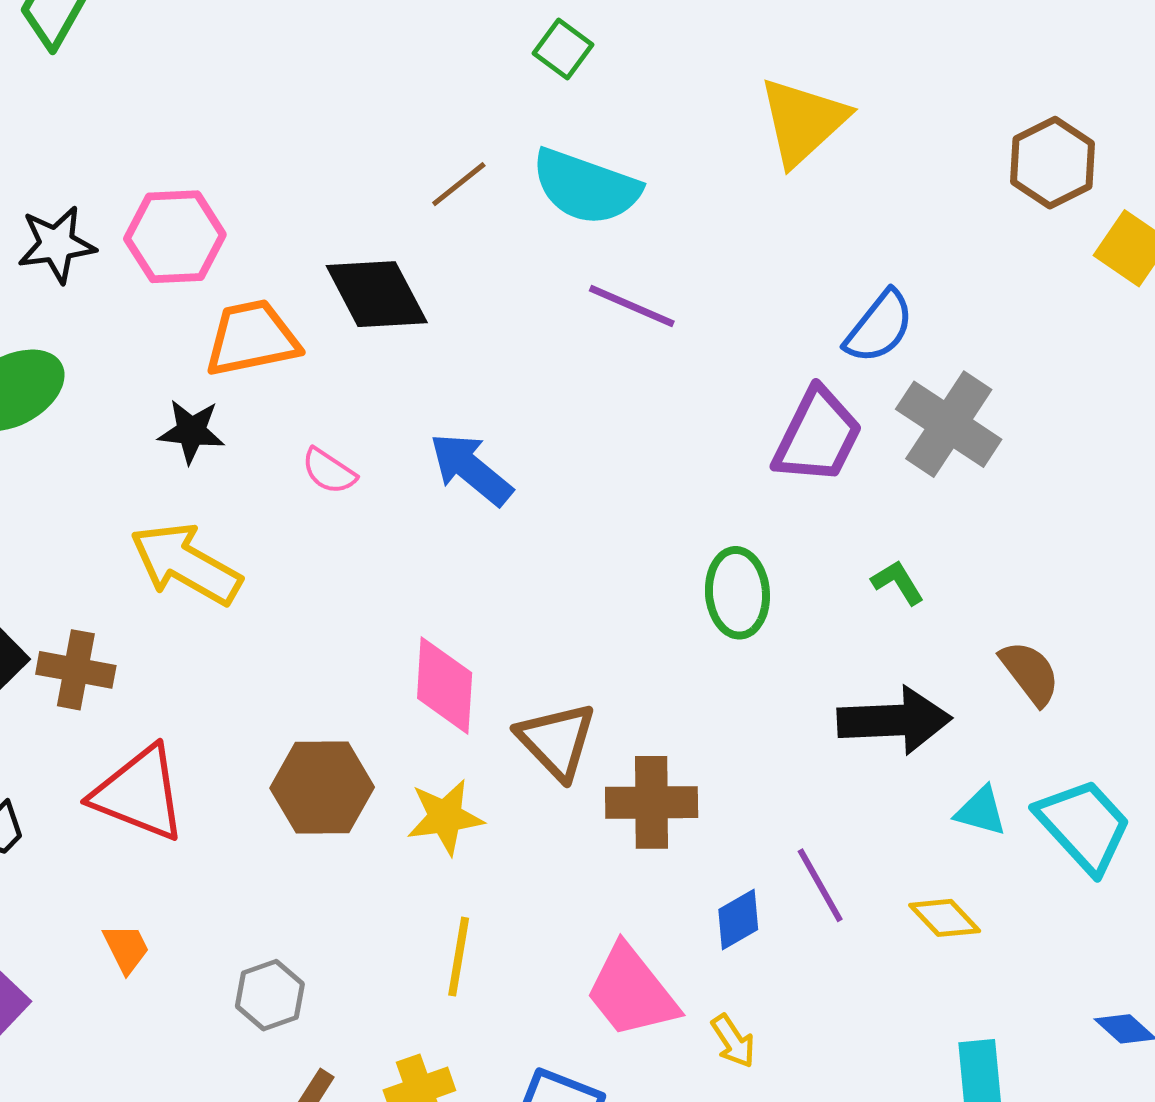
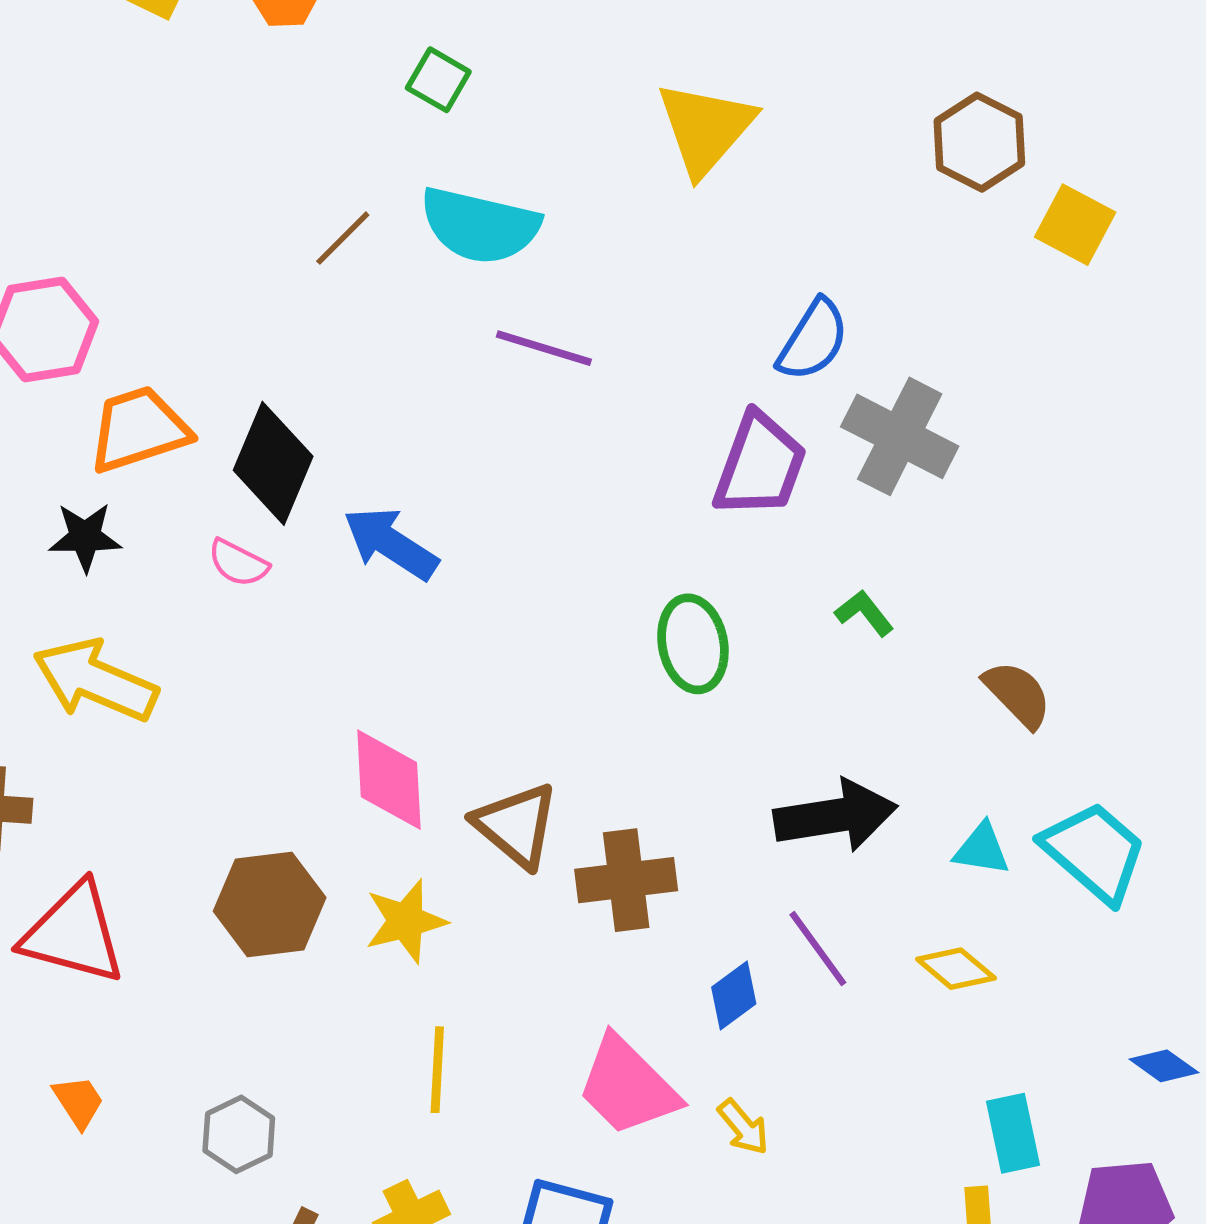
black diamond: (377, 294) -> (273, 463), moved, turned 57
black arrow: (894, 720) -> (835, 816), moved

